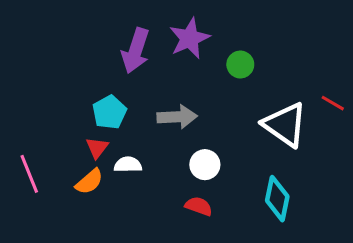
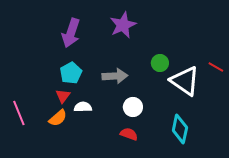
purple arrow: (136, 51) -> (71, 33), moved
green circle: (240, 65) -> (160, 63), moved

